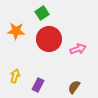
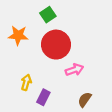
pink arrow: (78, 49) -> (74, 70), moved
yellow arrow: (15, 76) -> (26, 82), moved

